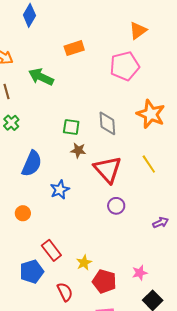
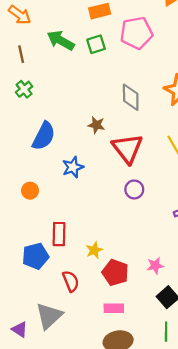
pink pentagon: (125, 66) -> (136, 33), moved
green square: (71, 127) -> (96, 44), moved, turned -30
red rectangle: (51, 250) -> (59, 234), turned 35

